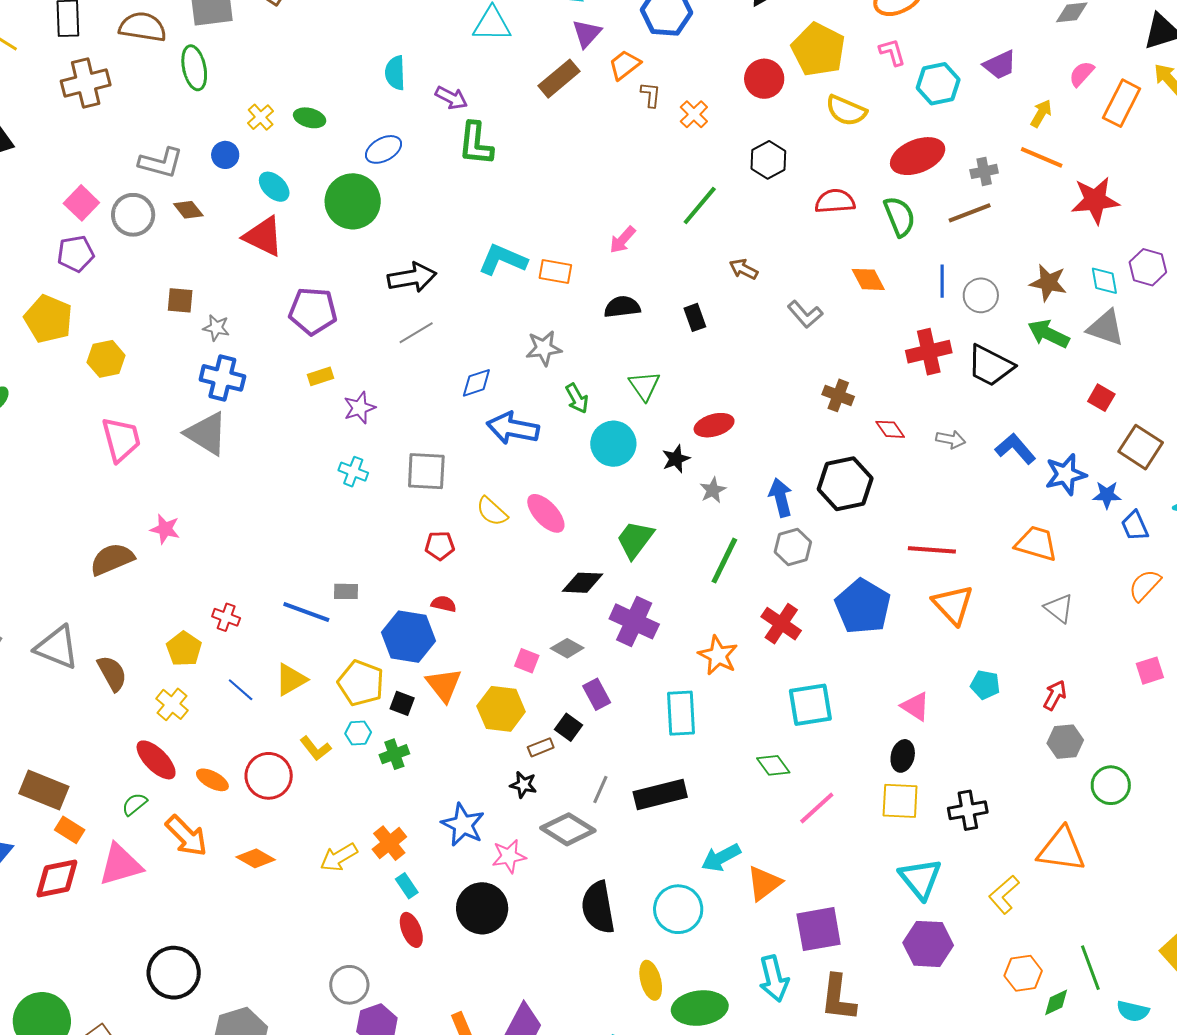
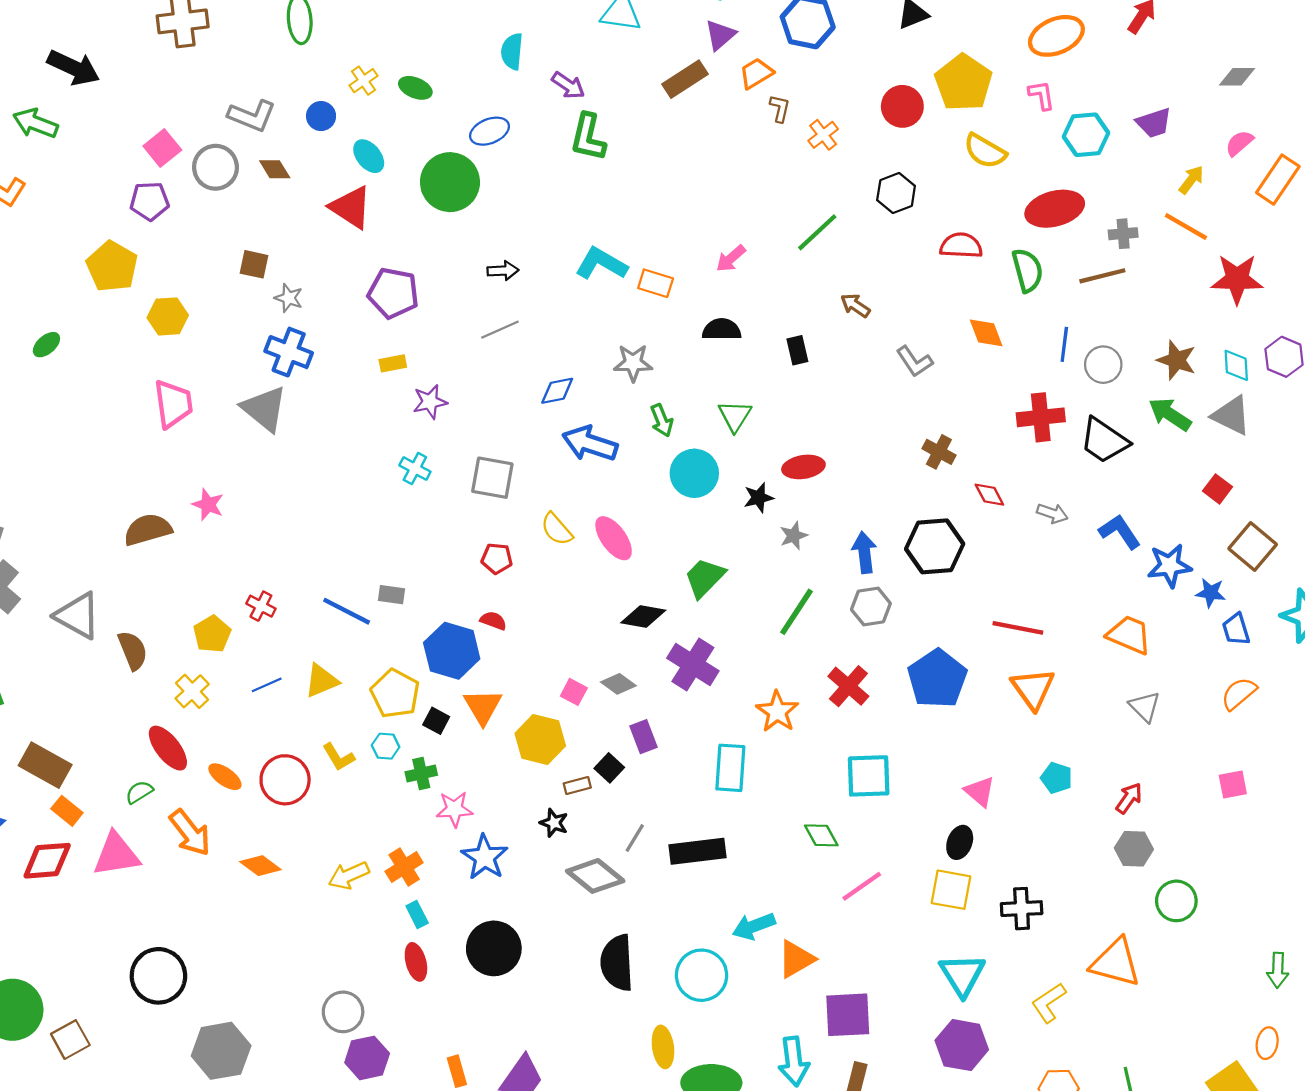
black arrow: (412, 278) -> (503, 271), size x0.6
blue line: (241, 690) -> (267, 685), turned -72
pink star: (509, 856) -> (454, 809), moved

